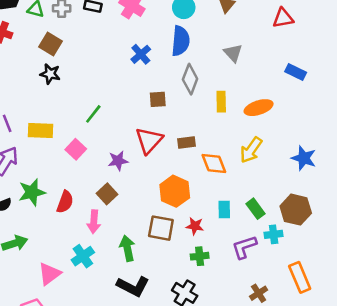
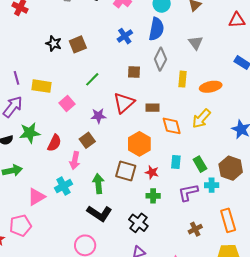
brown square: (51, 44) -> (78, 44), moved, turned 30
green line: (93, 114) -> (92, 79), moved

